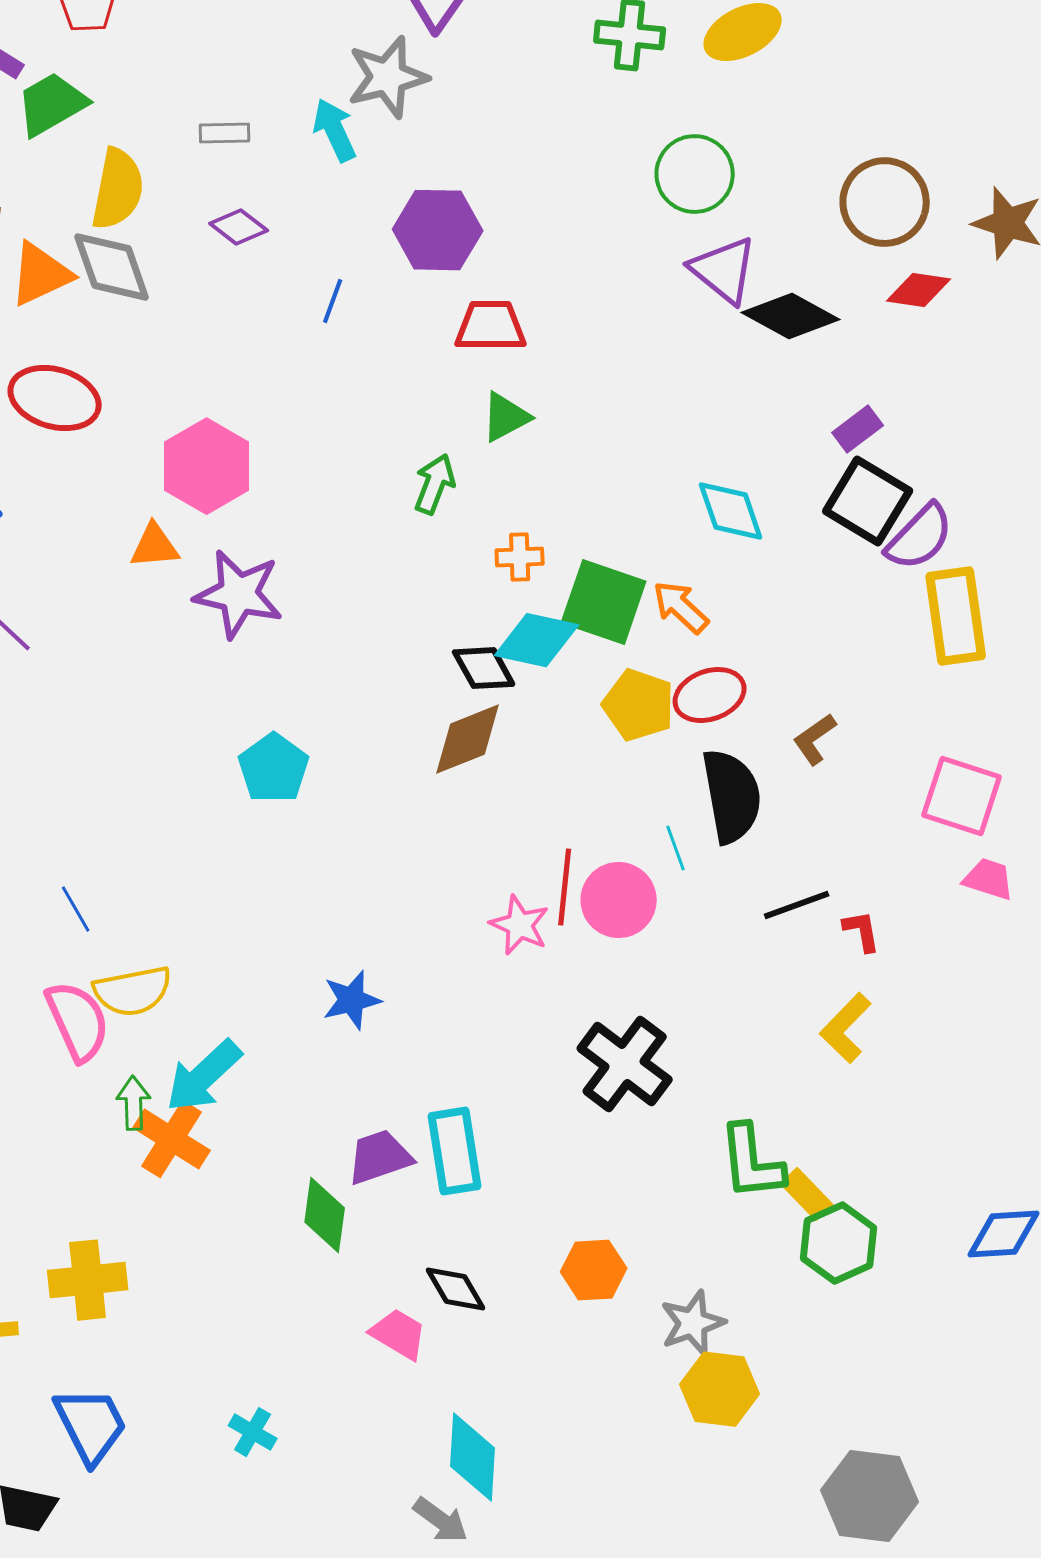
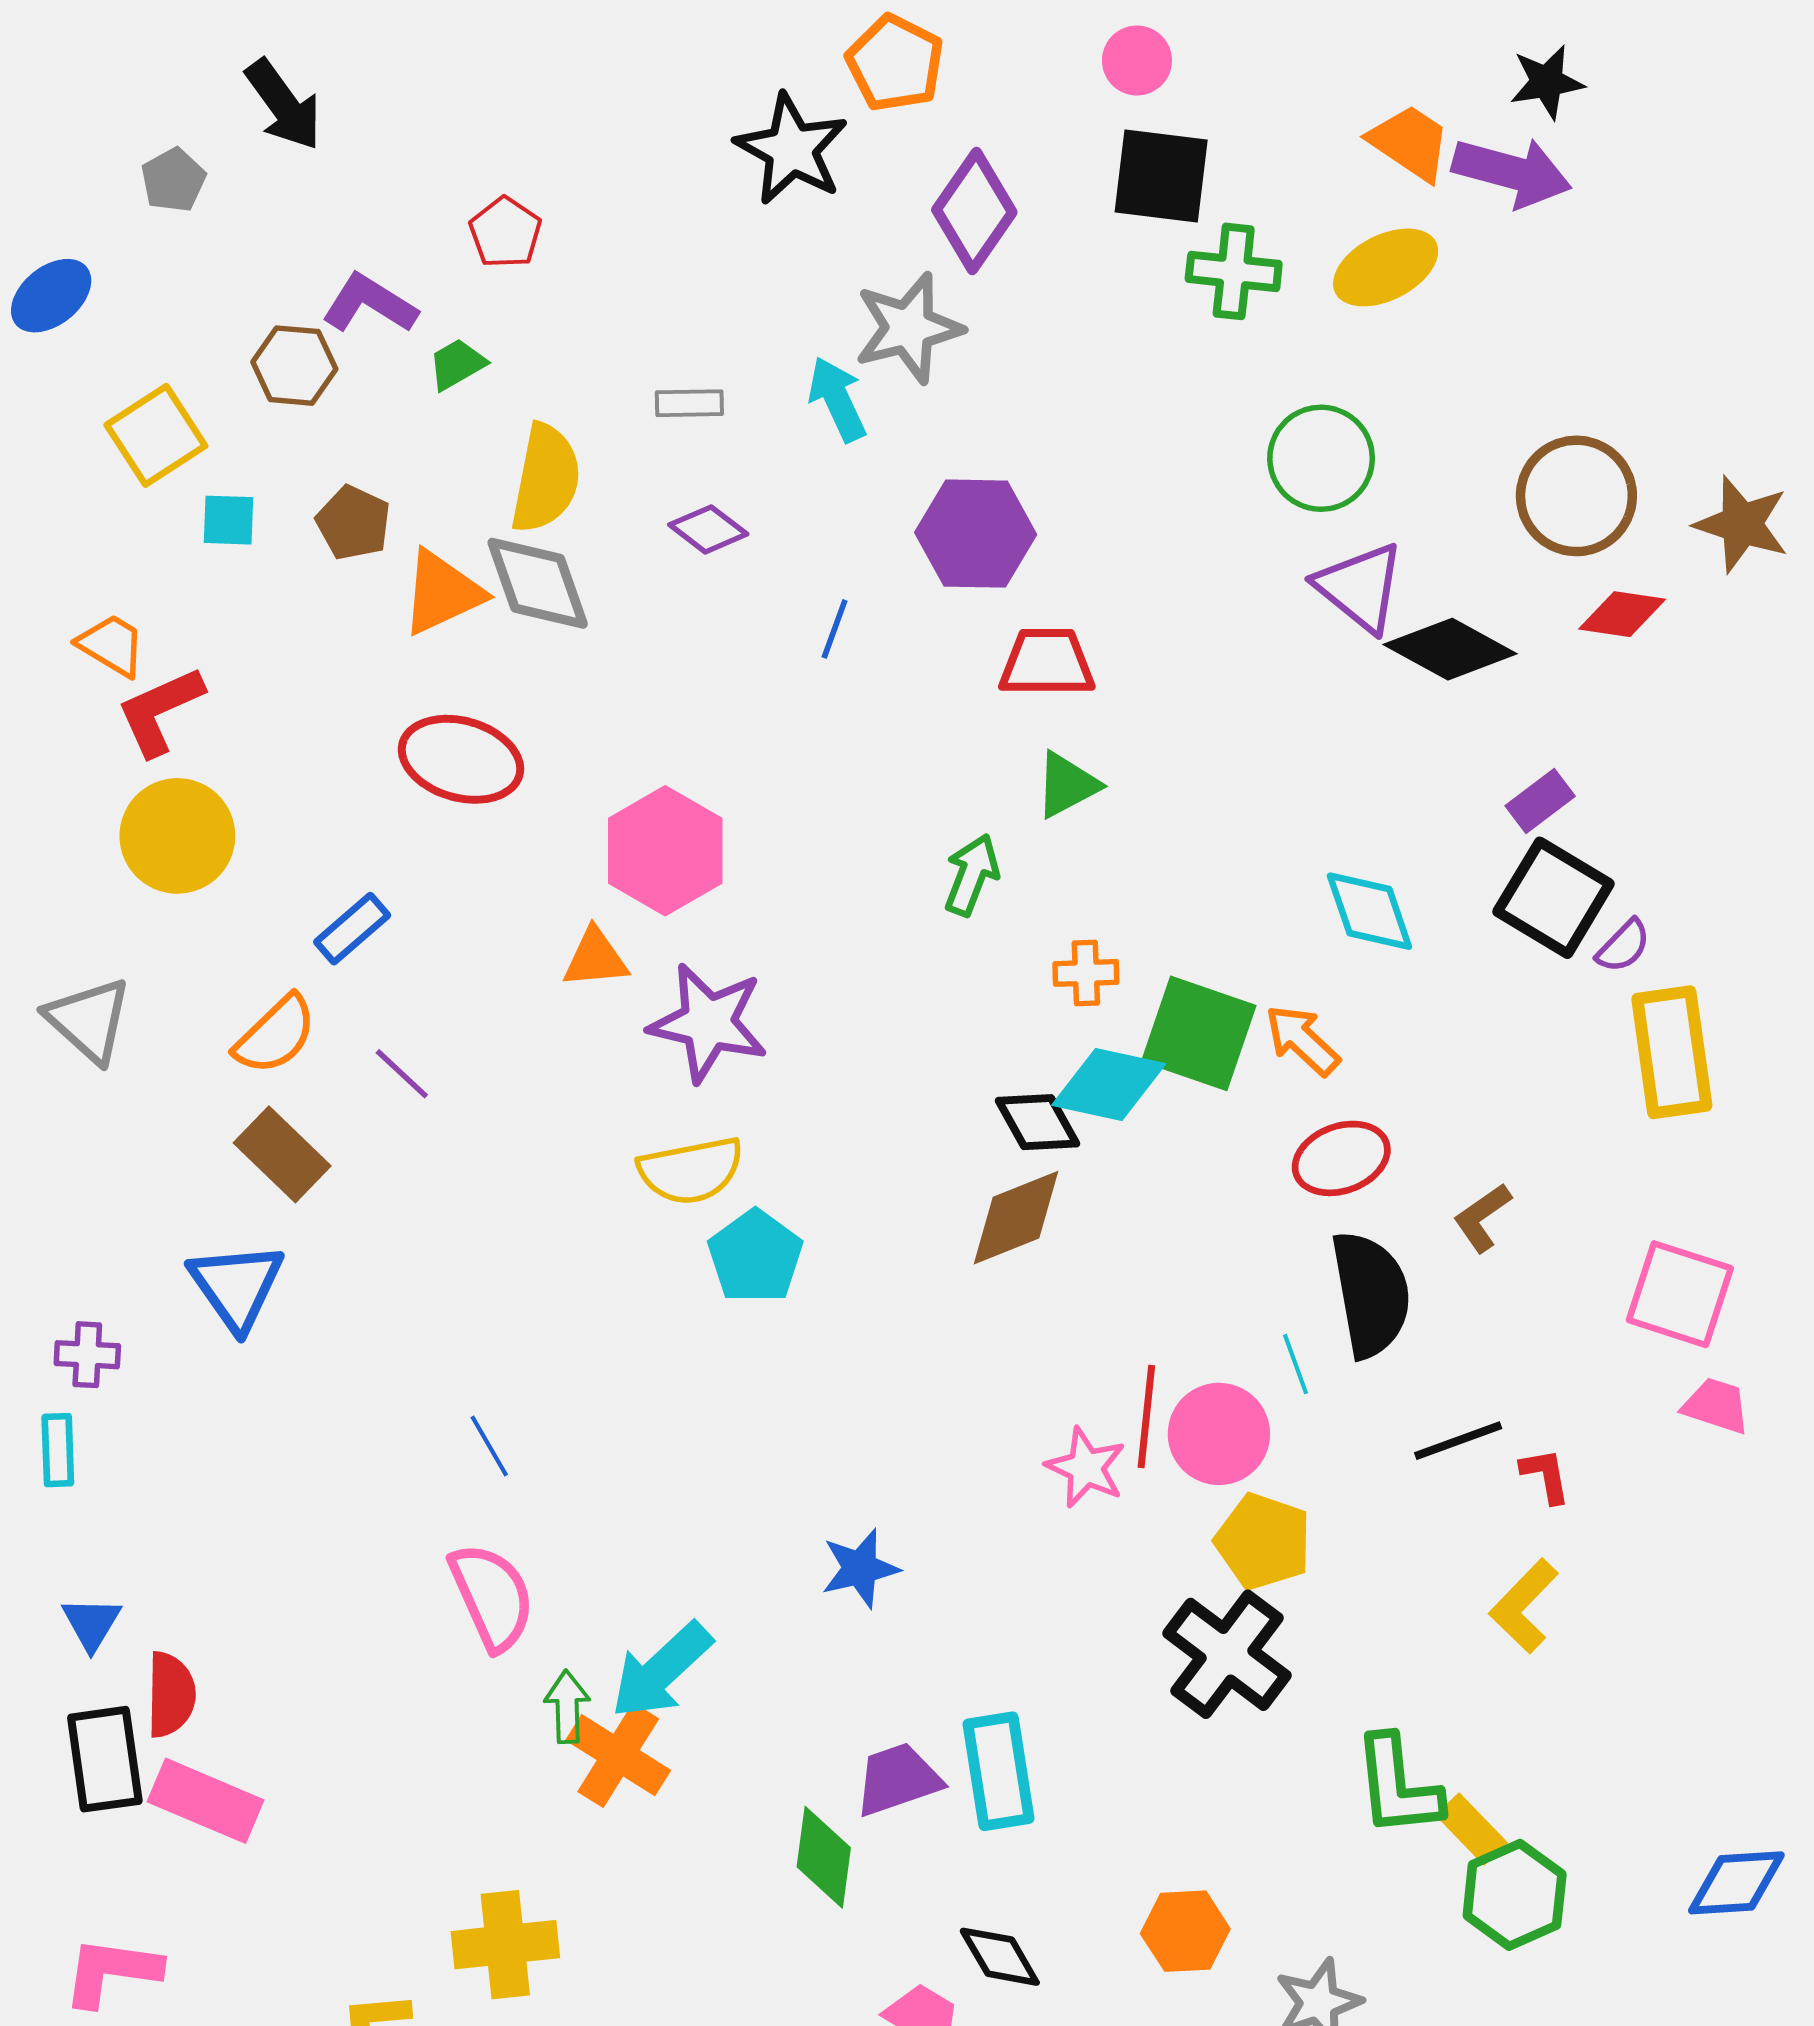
green trapezoid: (52, 104) -> (457, 364), size x0.6
purple semicircle: (920, 537) -> (1623, 946), size x0.6
yellow pentagon: (639, 705) -> (1263, 1541), moved
yellow semicircle: (133, 991) -> (691, 1171), moved

